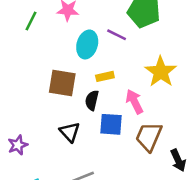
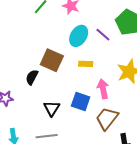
black semicircle: (92, 100) -> (32, 77), moved
black triangle: (70, 132) -> (52, 108), moved

